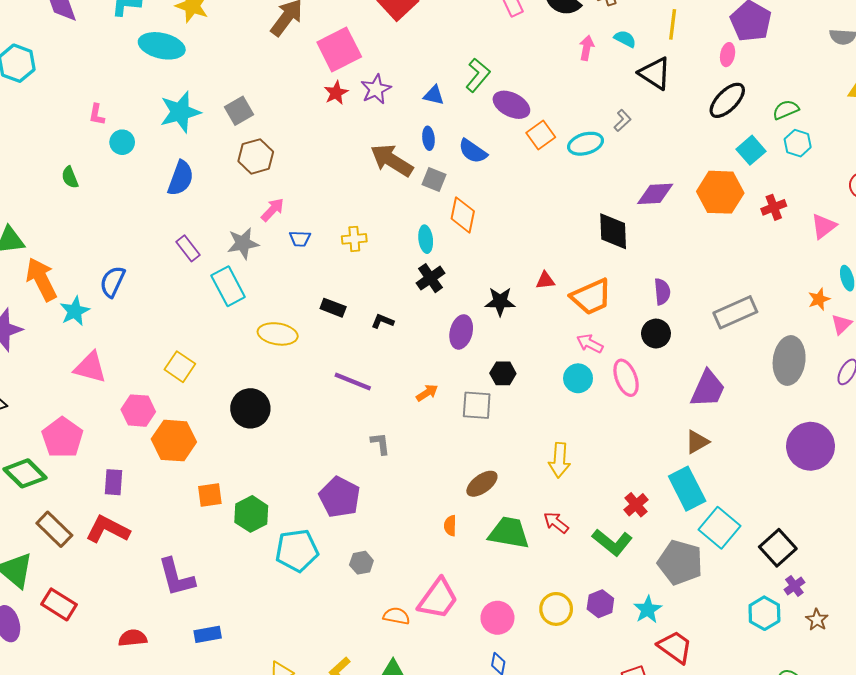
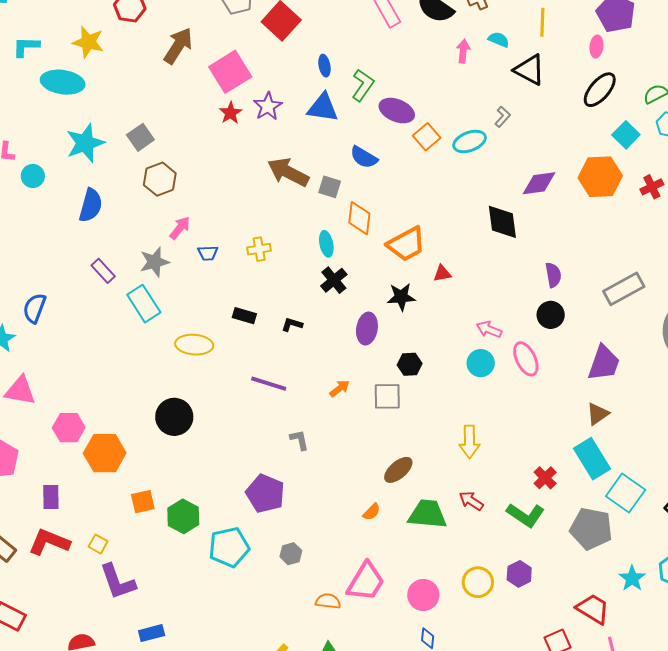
blue triangle: (434, 95) -> (323, 108), size x1.6
blue ellipse: (428, 138) -> (324, 66), moved
orange trapezoid: (591, 297) -> (406, 244), moved
yellow square: (180, 367) -> (98, 544), moved, size x0.7
orange semicircle: (450, 526) -> (372, 512), turned -132
cyan star: (648, 610) -> (632, 578), moved

